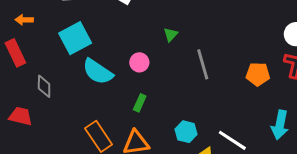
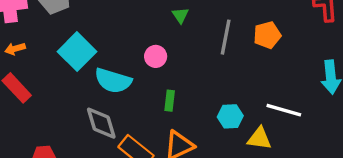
gray line: (203, 64) -> (226, 37), turned 44
orange pentagon: (258, 74) -> (267, 35), moved
gray diamond: (44, 86) -> (101, 123), moved, size x1.4

